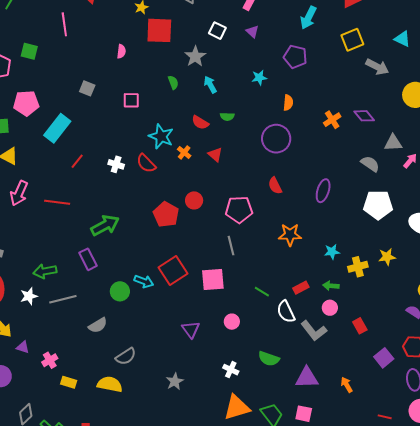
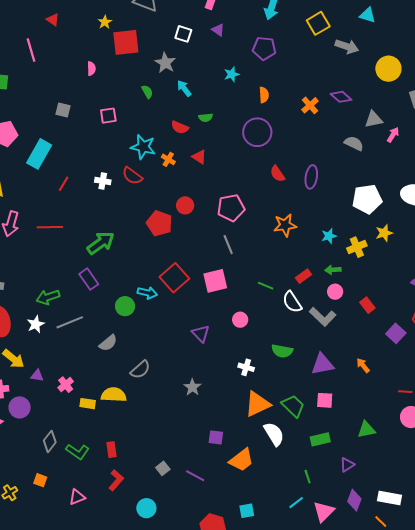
red semicircle: (275, 186) -> (277, 174), moved
white pentagon: (378, 205) -> (367, 199), moved
yellow semicircle: (110, 384) -> (114, 395), moved

